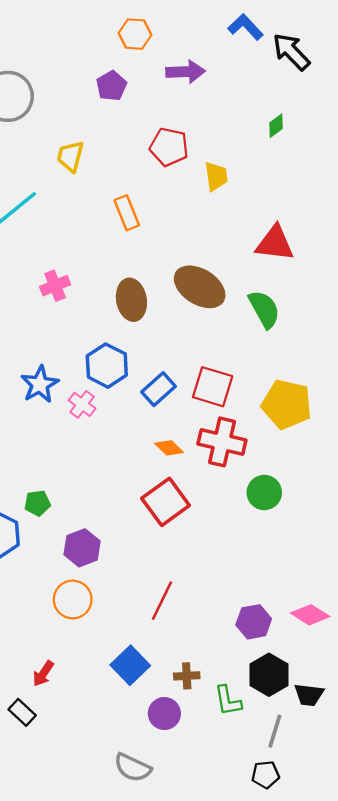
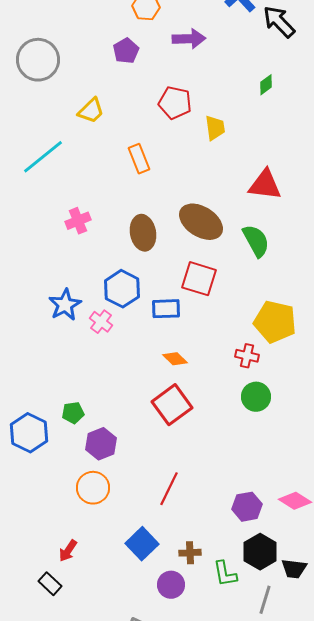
yellow trapezoid: (70, 156) -> (91, 111), turned -148
red square: (213, 387) -> (199, 279), moved
blue rectangle: (158, 389) -> (166, 309), turned 40
red cross: (222, 442) -> (247, 356), moved, size x0.6
green pentagon: (37, 503) -> (73, 413), moved

